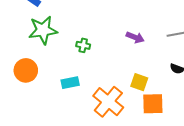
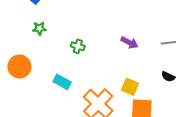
green star: (43, 30) -> (39, 28), size x0.5
cyan rectangle: (70, 83) -> (62, 82), turned 36

